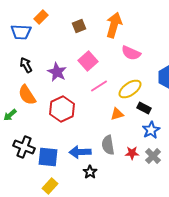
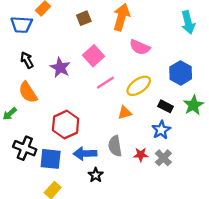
black rectangle: (144, 108) -> (166, 106), moved
red hexagon: (62, 109) -> (66, 125), moved

